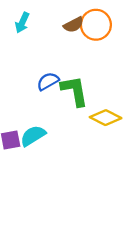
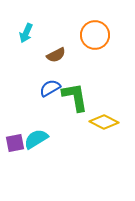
brown semicircle: (73, 25) -> (56, 55), moved

